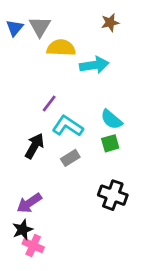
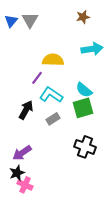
yellow semicircle: (61, 48) -> (53, 60), moved
cyan arrow: (94, 65) -> (92, 49), moved
green square: (110, 143) -> (83, 108), size x1.5

